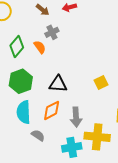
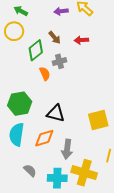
green diamond: (17, 46) -> (36, 50), moved
yellow square: (101, 83) -> (98, 120), size x1.5
gray semicircle: (38, 135) -> (30, 170), moved

